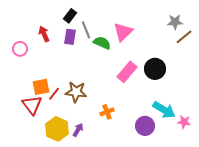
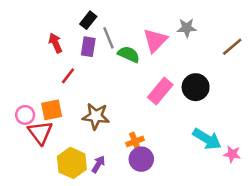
gray star: (175, 22) -> (187, 28), moved
pink circle: (20, 49) -> (25, 115), moved
red line: (54, 94) -> (68, 76), moved
purple circle: (145, 126) -> (141, 159), moved

